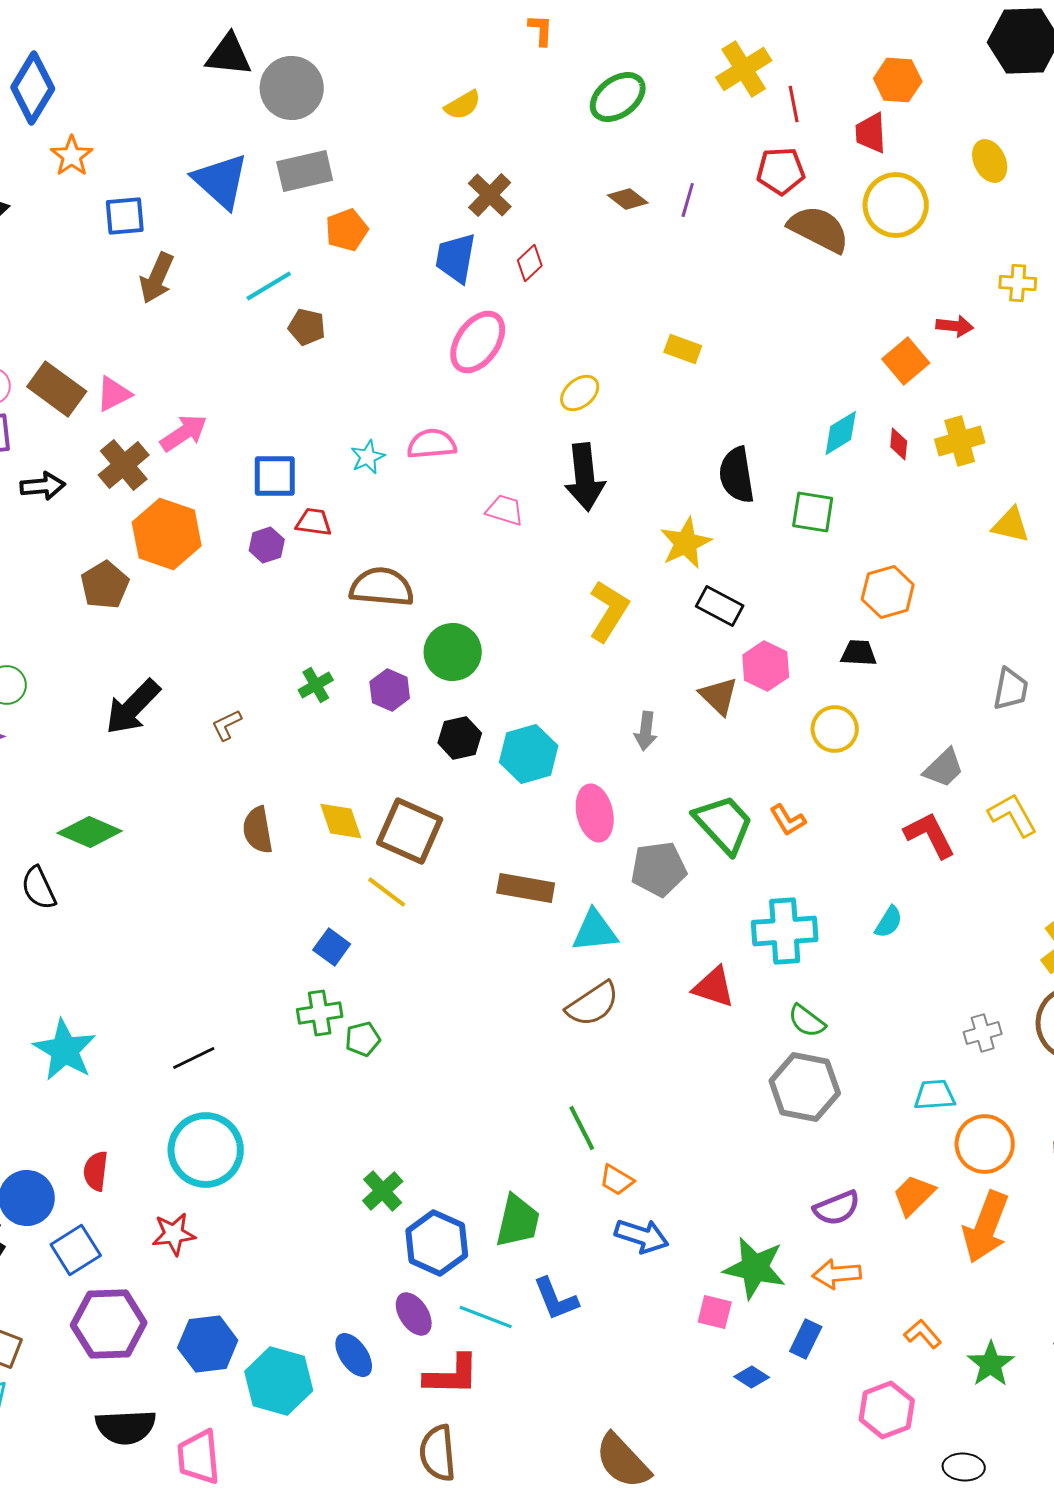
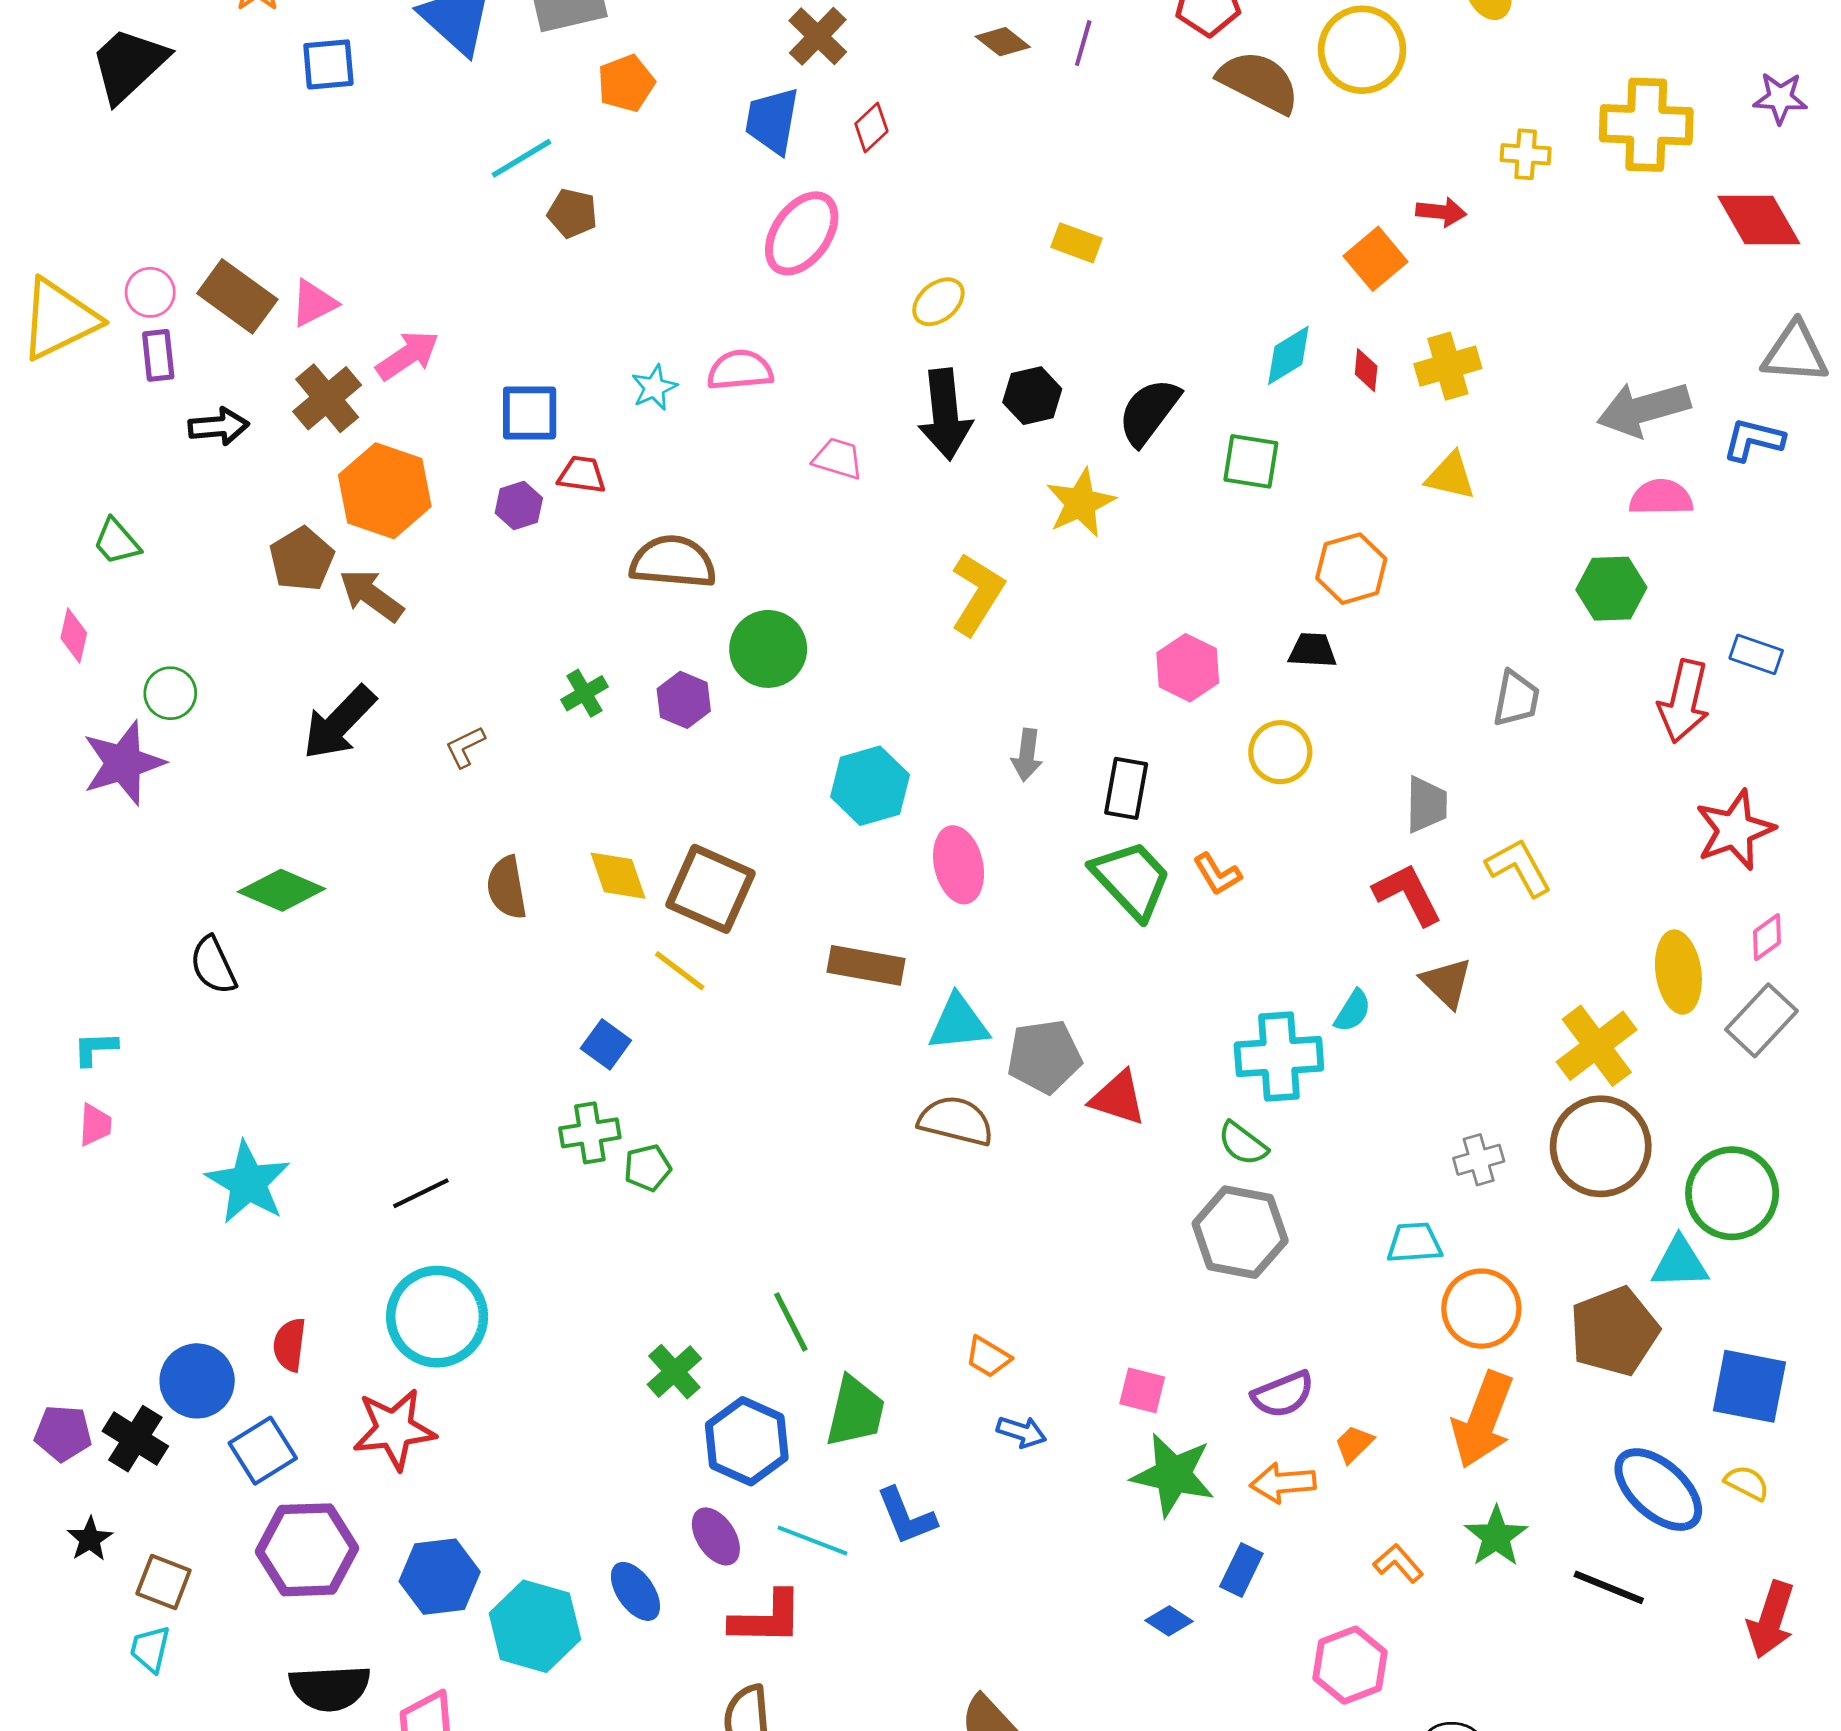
brown arrow: (157, 278) -> (371, 595), moved, turned 102
black semicircle: (737, 475) -> (1149, 412), turned 46
yellow triangle: (1011, 525) -> (1451, 476), moved
black rectangle: (720, 606) -> (1126, 788), moved, turned 72
brown triangle: (719, 696) -> (1447, 983), moved
black hexagon: (460, 738) -> (1032, 396), moved
gray trapezoid: (944, 768) -> (1426, 804), turned -45
gray pentagon: (659, 869) -> (1044, 1057), moved
cyan cross: (785, 931) -> (1279, 1057), moved
brown semicircle: (593, 1004) -> (956, 1121), turned -132
green line: (582, 1128) -> (791, 1322), moved
orange trapezoid: (914, 1195) -> (1354, 1444), moved, size x0.7
red star: (174, 1234) -> (394, 1429), size x1.4
blue arrow: (642, 1236) -> (1022, 1432), size x0.7
pink square: (715, 1312) -> (1142, 1390), moved
green star: (991, 1364) -> (1496, 1536), moved

